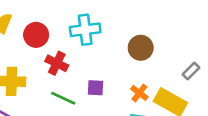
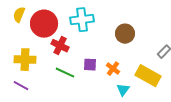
red circle: (36, 35) -> (44, 24), size x1.4
orange cross: (139, 93) -> (113, 69), moved

